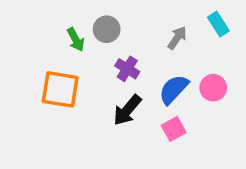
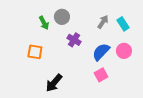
cyan rectangle: (218, 24) -> (123, 24), moved
orange square: (60, 89) -> (35, 52), size x0.7
black arrow: (127, 110) -> (54, 83), moved

